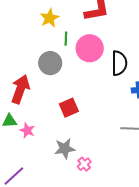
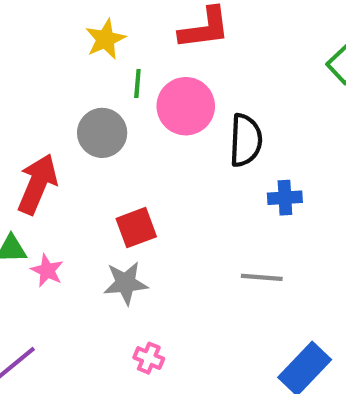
gray star: (65, 149) -> (126, 283), moved
pink cross: (84, 164) -> (149, 358), moved, turned -32

